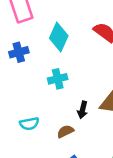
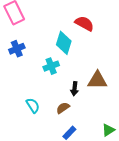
cyan diamond: (59, 37) -> (64, 43), moved
cyan semicircle: (29, 124) -> (33, 105), turned -105

